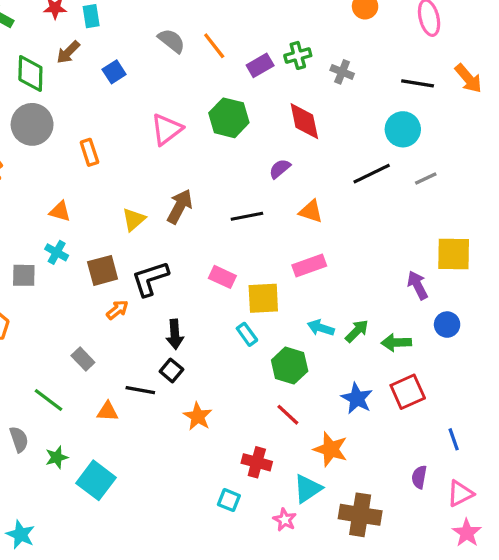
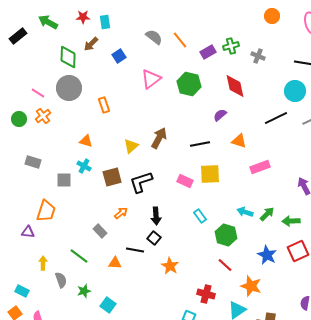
pink triangle: (167, 129) -> (151, 79), moved
pink rectangle: (309, 265) -> (260, 167), moved
yellow square: (263, 298) -> (210, 174), moved
orange arrow: (117, 310) -> (121, 213), moved
cyan square: (96, 480) -> (108, 305), size x0.7

